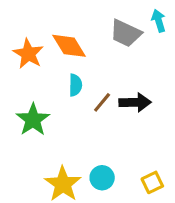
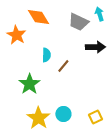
orange diamond: (69, 46) -> (38, 17), moved
black arrow: (135, 102) -> (95, 47), moved
green star: (33, 120) -> (29, 84), moved

